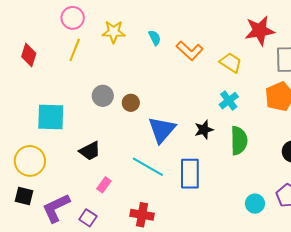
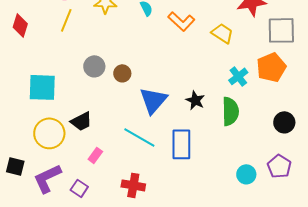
cyan cross: (229, 101) -> (238, 76), moved
black star: (204, 130) -> (195, 100), turned -30
yellow circle: (30, 161) -> (49, 133), moved

